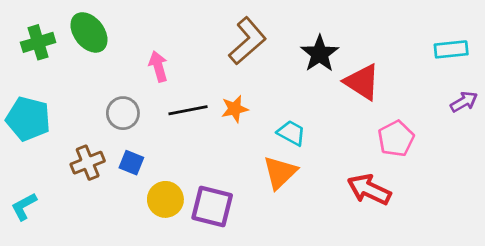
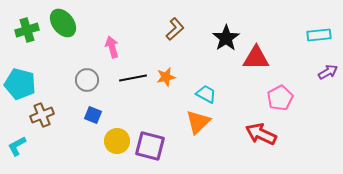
brown L-shape: (247, 41) -> (175, 29), size x0.7
red triangle: (362, 82) -> (256, 58), turned -32
brown cross: (88, 163) -> (42, 115), moved

